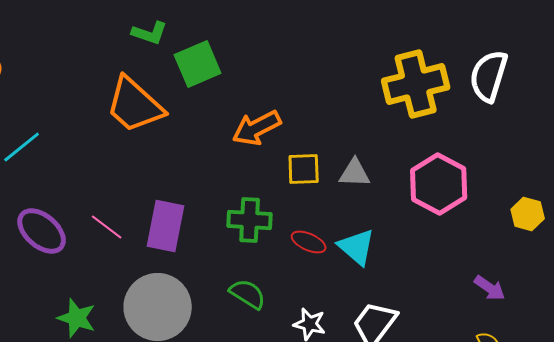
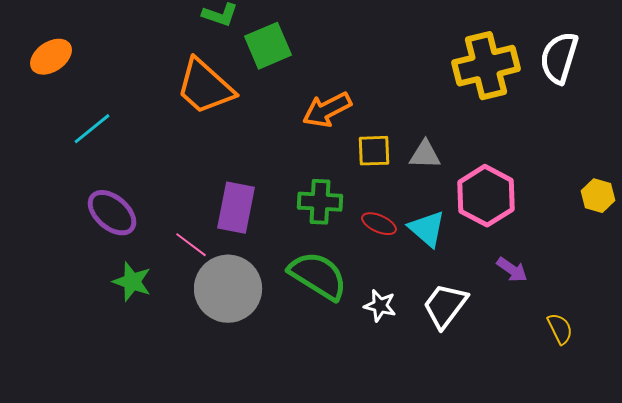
pink hexagon: (439, 184) -> (486, 196), moved
pink line: (107, 227) -> (191, 245), moved
purple arrow: (490, 288) -> (512, 270), moved
green semicircle: (248, 294) -> (318, 276), size x1.6
green star: (77, 318) -> (132, 282), moved

